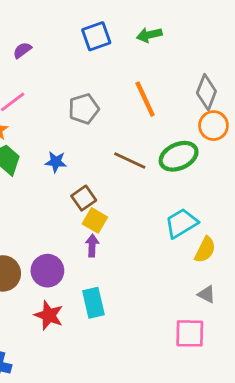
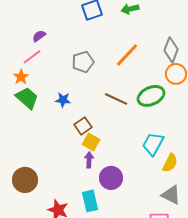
purple semicircle: (22, 50) -> (39, 36), moved
orange line: (145, 99) -> (127, 55), turned 68
cyan trapezoid: (181, 223) -> (153, 144), turned -30
purple circle: (47, 271) -> (111, 178), moved
gray triangle: (206, 294) -> (171, 195), size x1.5

